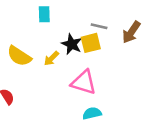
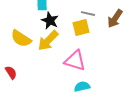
black star: (72, 44) -> (50, 21), moved
yellow arrow: (51, 58) -> (48, 41), size x1.6

